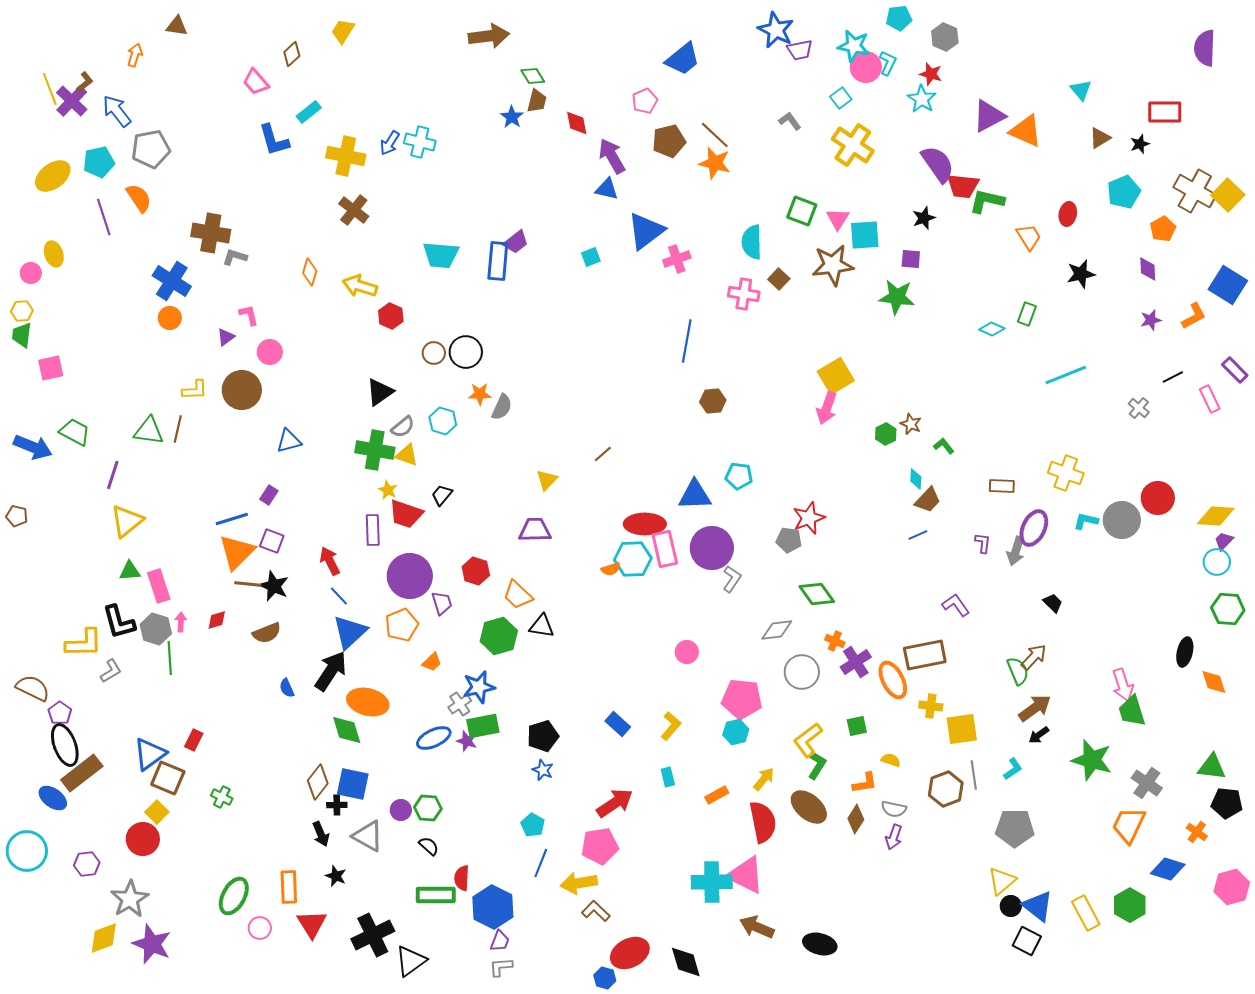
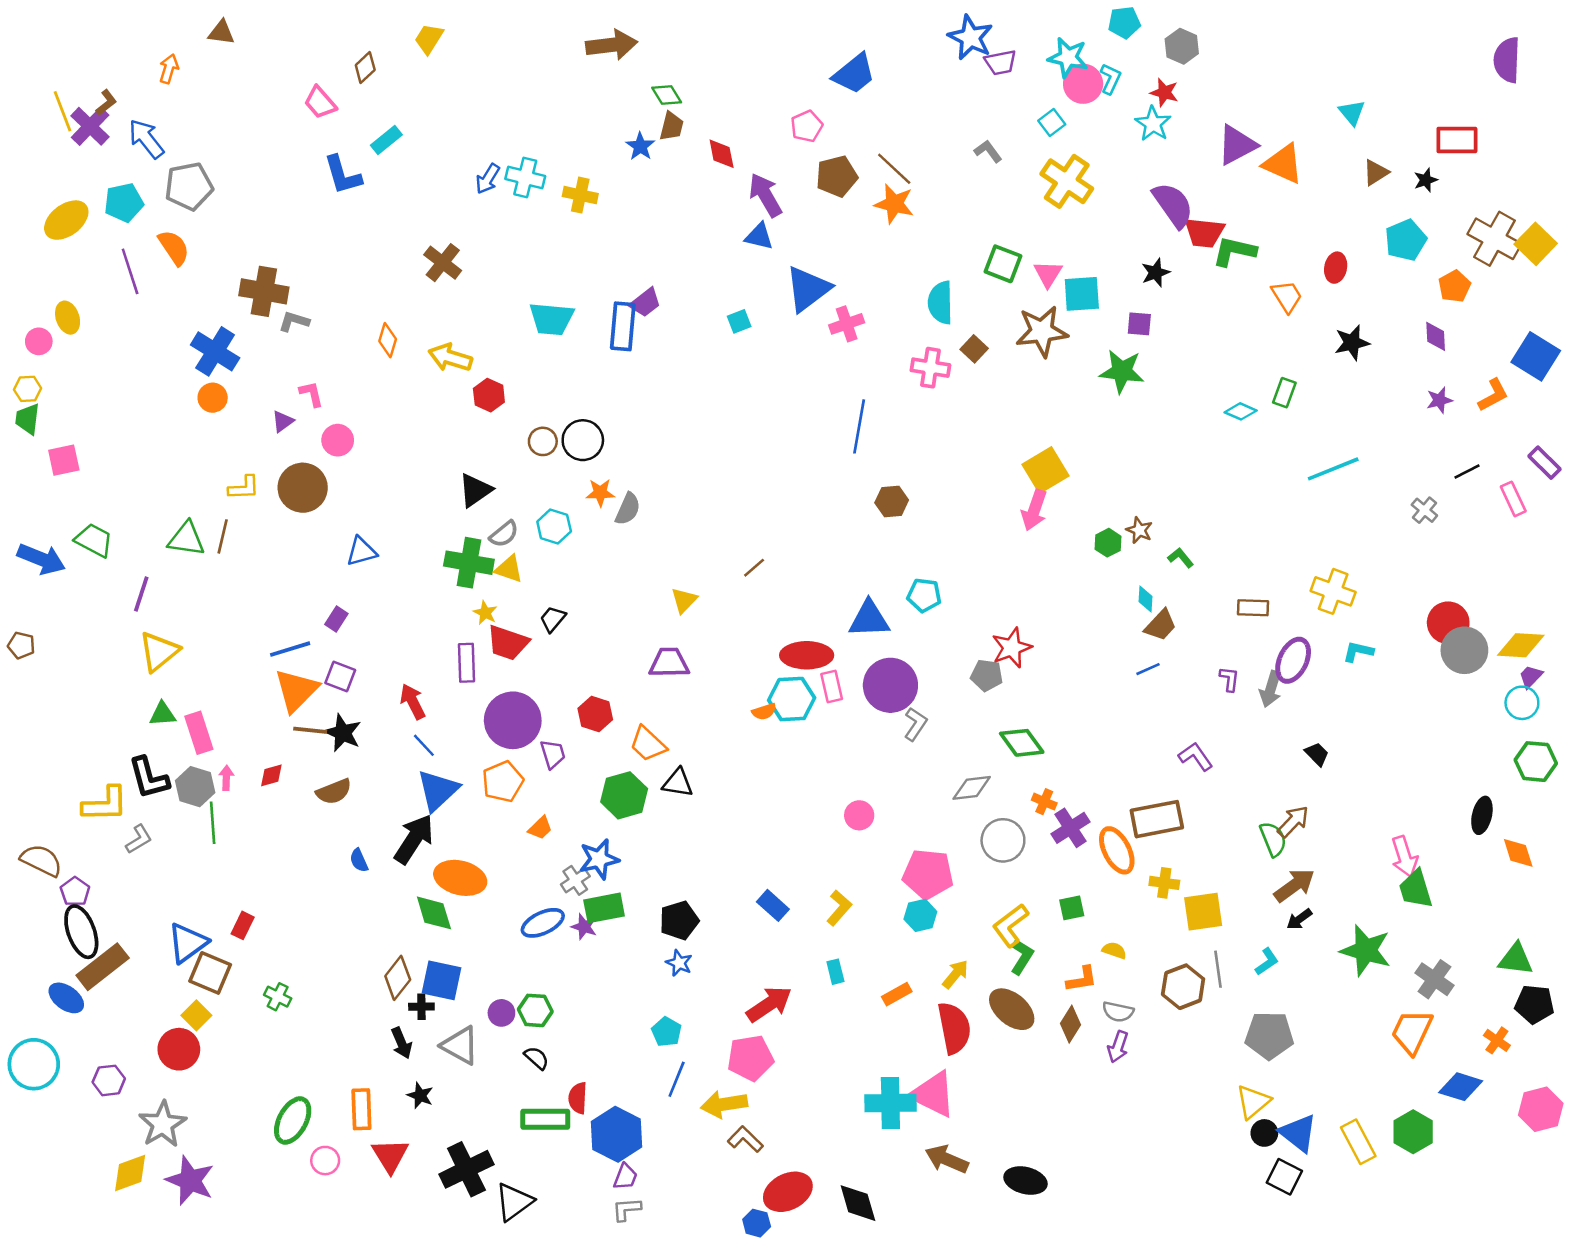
yellow cross: (346, 156) -> (580, 195), moved, size x0.7
gray circle: (1122, 520) -> (1464, 650), moved
pink rectangle: (665, 549) -> (832, 687), size x0.7

